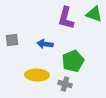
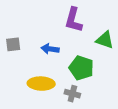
green triangle: (94, 14) -> (105, 40), moved
green pentagon: (73, 61) -> (81, 68), turned -30

